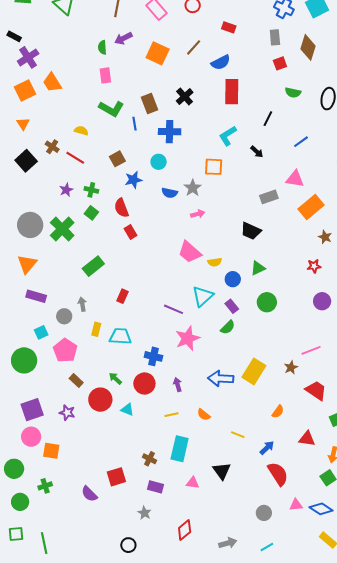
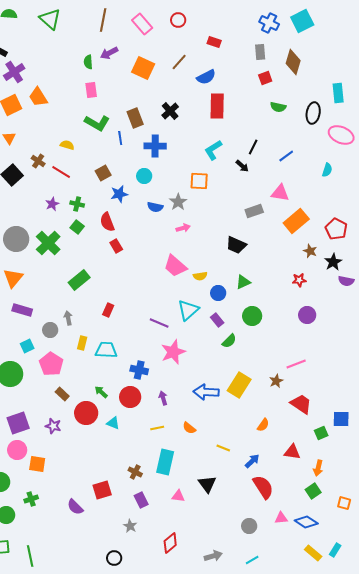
black line: (268, 119) -> (253, 147), moved
green semicircle: (228, 327) -> (229, 341), moved
purple rectangle: (156, 487) -> (141, 500), turned 49

